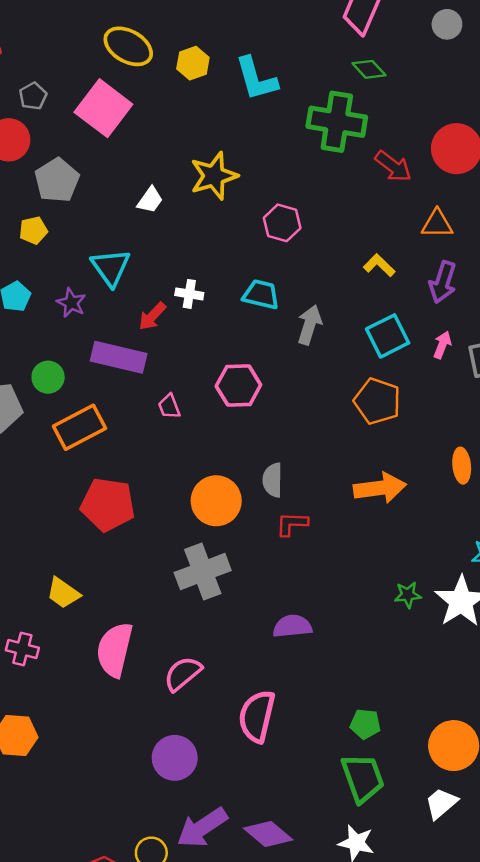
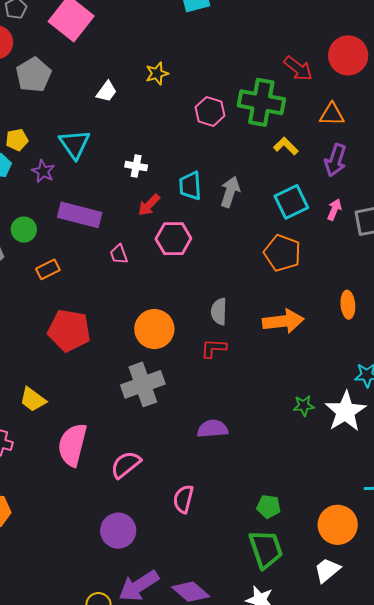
green cross: (337, 122) -> (261, 102), moved
yellow star: (214, 176) -> (157, 74), size x0.6
yellow pentagon: (33, 230) -> (17, 140), moved
cyan trapezoid: (261, 295) -> (190, 186), moved, turned -108
red arrow: (152, 316) -> (149, 205), moved
orange rectangle: (80, 427) -> (48, 269), size x0.6
gray semicircle: (273, 480) -> (219, 312), moved
pink semicircle: (257, 716) -> (183, 499), size x0.7

